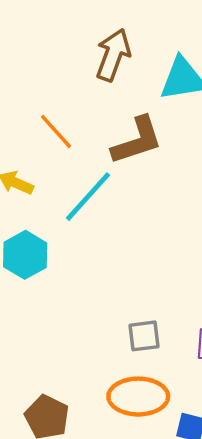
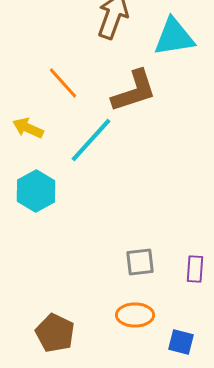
orange ellipse: (138, 397) -> (135, 315), size x0.7

